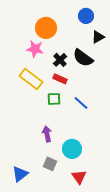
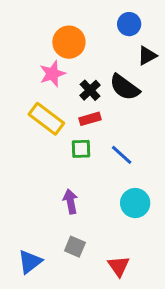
pink star: (35, 49) -> (52, 74), turned -30
red rectangle: (60, 79) -> (90, 119), turned -40
cyan circle: (72, 149) -> (135, 203), moved

